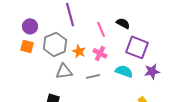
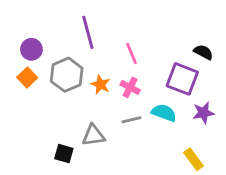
black semicircle: (123, 23) -> (203, 52), moved
orange square: (27, 46) -> (27, 78), turned 32
gray triangle: (64, 71) -> (93, 135), moved
gray line: (93, 76) -> (132, 120), moved

